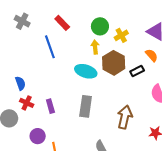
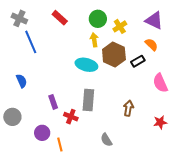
blue line: (50, 47) -> (31, 42), moved
red cross: (27, 103) -> (71, 117), moved
brown arrow: (125, 117) -> (128, 108), size x0.7

